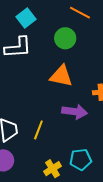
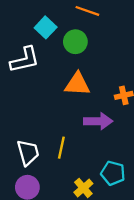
cyan square: (26, 18) -> (46, 27), moved
cyan pentagon: (81, 160) -> (113, 173), turned 30

